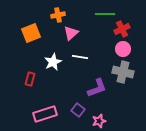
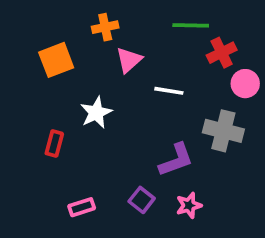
pink circle: (123, 49) -> (245, 84), moved
white line: (80, 57) -> (169, 91), moved
pink rectangle: (45, 114) -> (82, 207), size x0.6
pink star: (99, 121) -> (189, 205), moved

